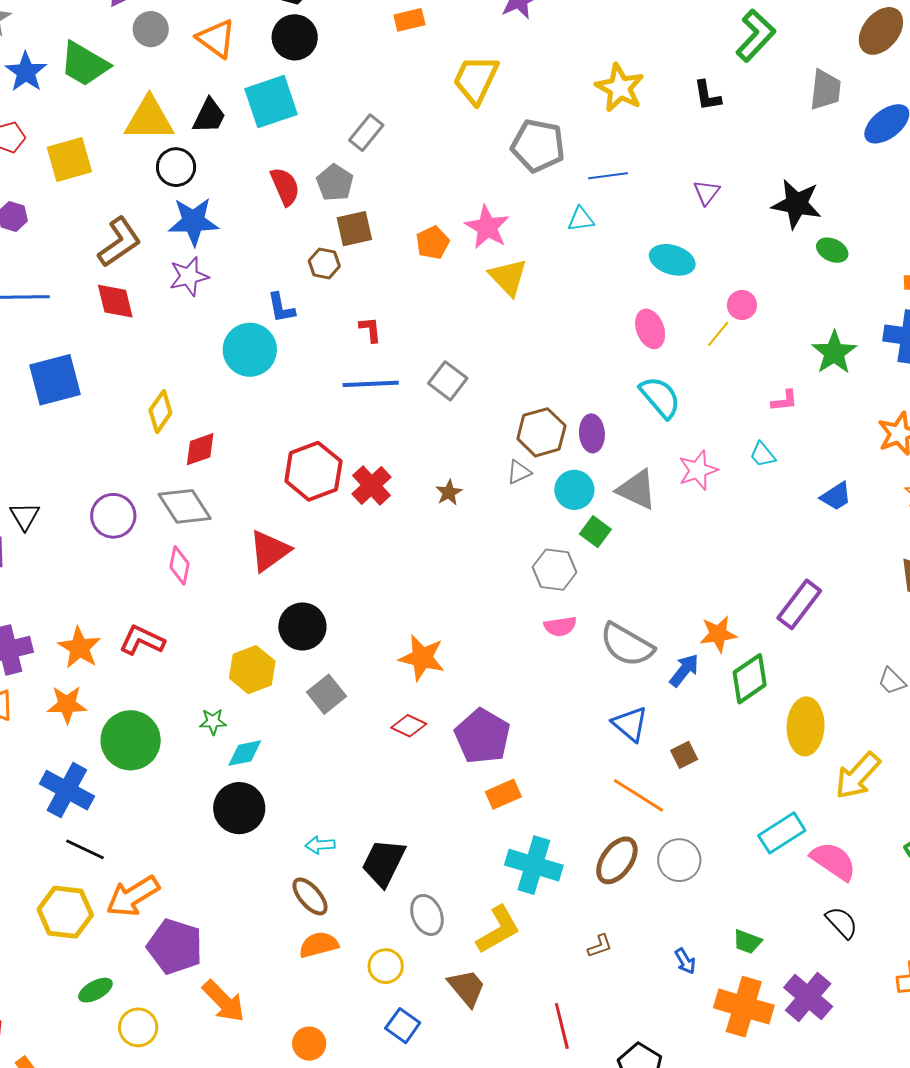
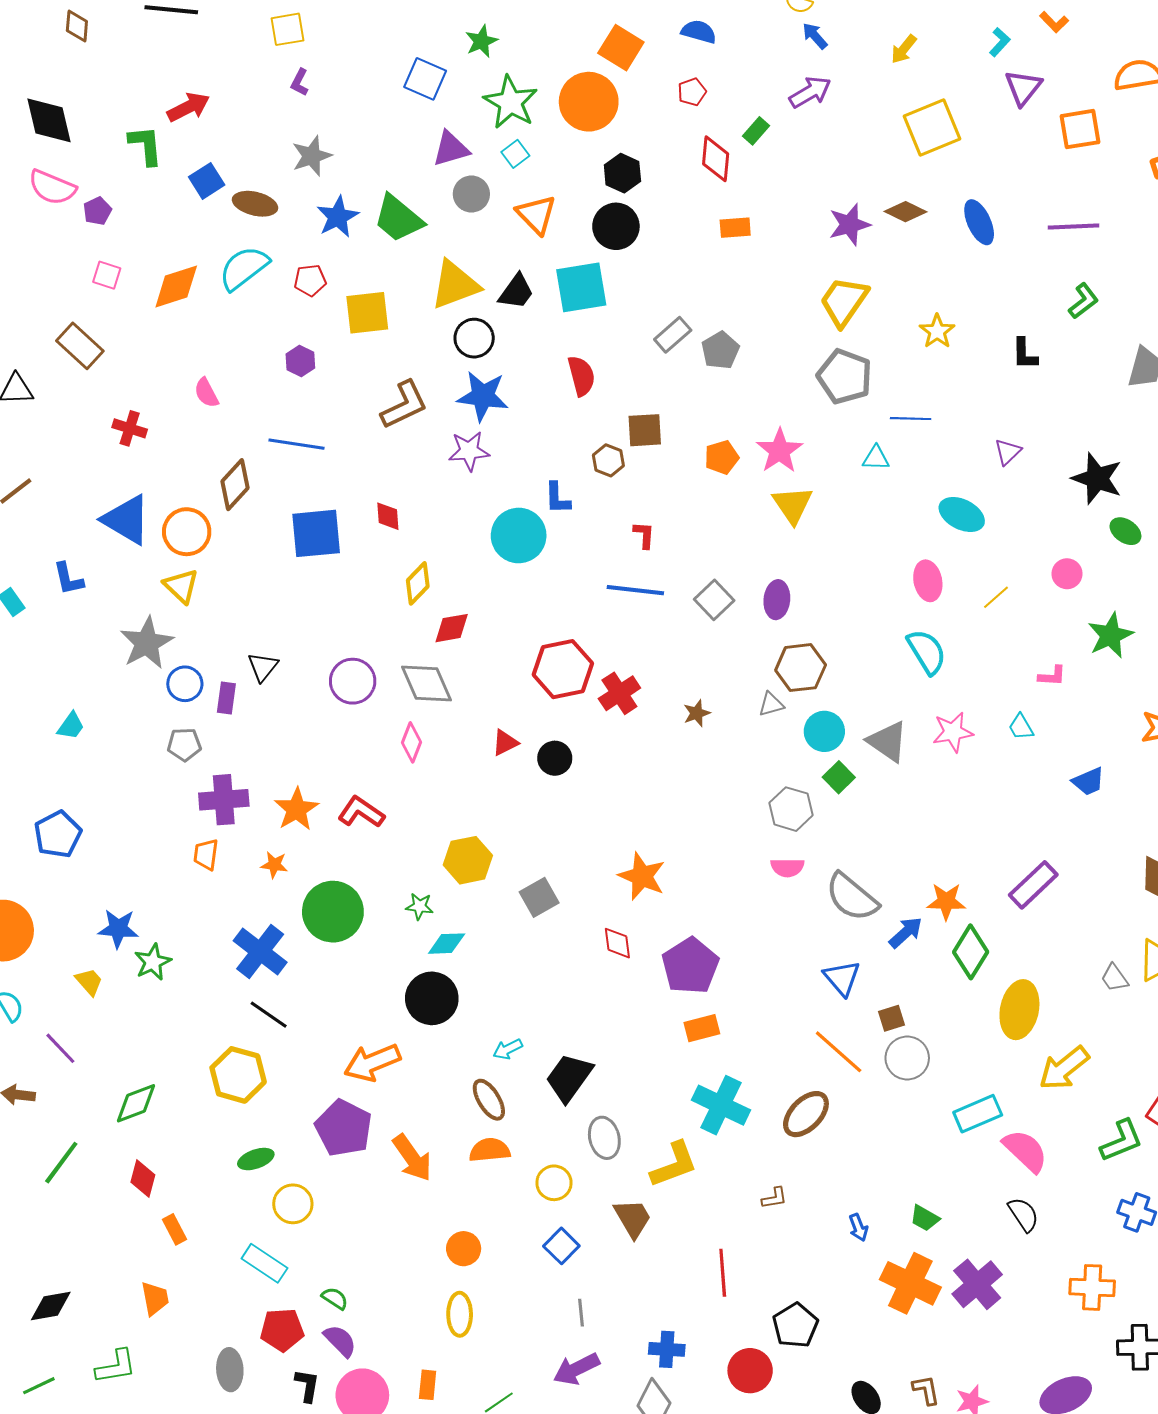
green L-shape: (756, 36) -> (1083, 301), size x0.7
yellow trapezoid: (476, 80) -> (844, 301), moved
yellow star: (620, 88) -> (937, 331), size x0.7
yellow triangle: (149, 119) -> (455, 285), turned -30
gray pentagon: (335, 183) -> (720, 350), moved
red diamond: (115, 301) -> (388, 516), moved, size x0.7
pink circle: (742, 305) -> (1067, 574), moved
purple ellipse: (592, 433) -> (777, 600), moved
red triangle: (269, 551) -> (505, 743), size x0.6
black circle: (302, 626) -> (555, 758), moved, size x0.7
green diamond: (750, 679) -> (971, 952), turned -33
orange star: (67, 704) -> (274, 865), size x0.7
red diamond: (409, 726) -> (617, 943), turned 48
cyan arrow: (320, 845) -> (508, 1049), turned -32
gray circle: (679, 860) -> (907, 1058), moved
orange arrow: (133, 896) -> (372, 1063), moved
orange arrow: (224, 1001) -> (412, 1158), moved

